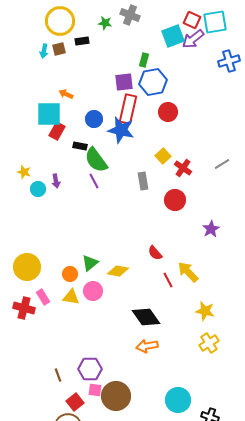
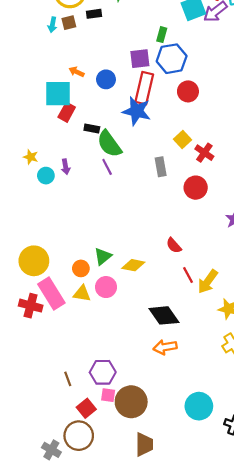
blue circle: (94, 119) -> (106, 79), moved
yellow arrow: (188, 272) -> (208, 282), moved, turned -100
pink rectangle: (43, 297) -> (51, 294), size x1.8

